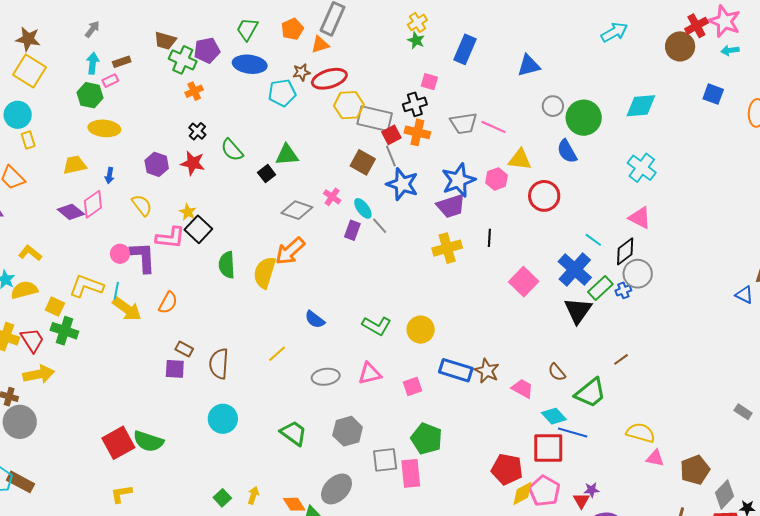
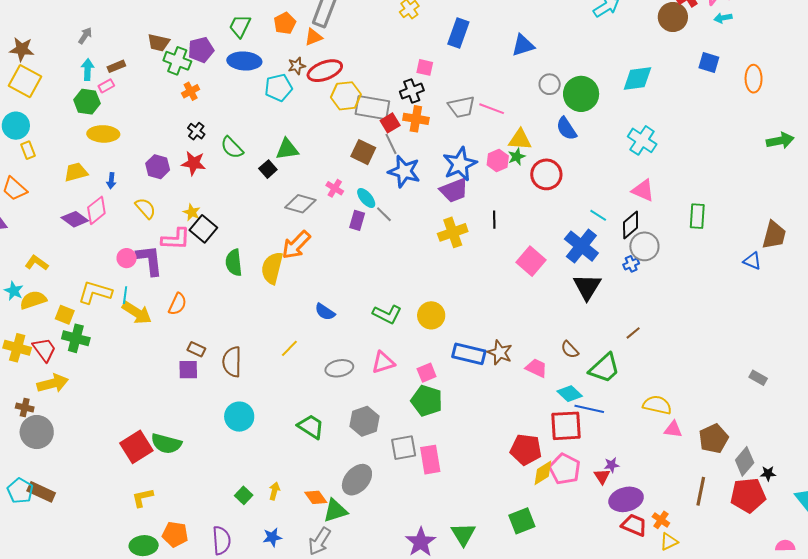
green star: (416, 40) -> (517, 157), moved, turned 30
green rectangle: (600, 288) -> (697, 216), moved, turned -40
green pentagon: (426, 439) -> (427, 401), moved

